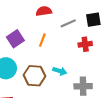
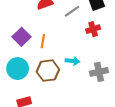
orange line: (42, 40) -> (43, 41), moved

